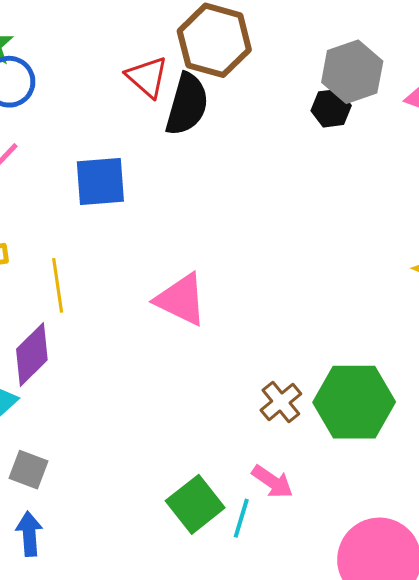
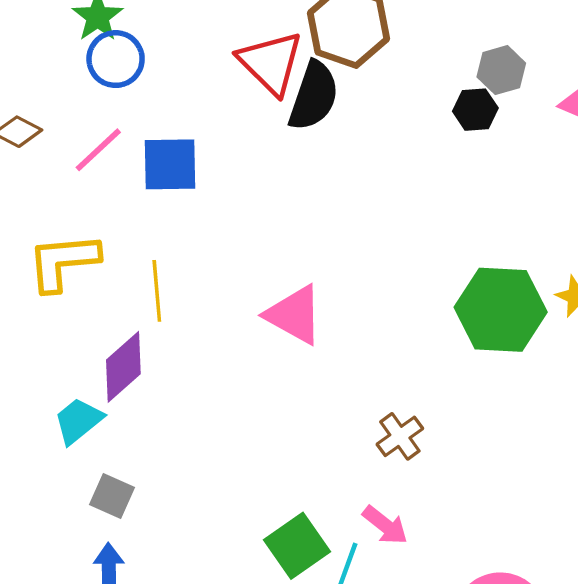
gray hexagon: (352, 72) -> (501, 70), size x0.7
red triangle: (147, 77) -> (271, 63), size x1.4
blue square: (100, 182) -> (170, 164), moved
green hexagon: (354, 402) -> (501, 310), moved

